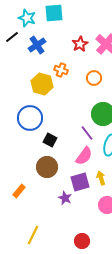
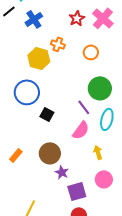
brown circle: (47, 167) -> (50, 153), moved
purple square: (80, 182) -> (77, 191), moved
orange rectangle: (19, 191) -> (16, 155), moved

